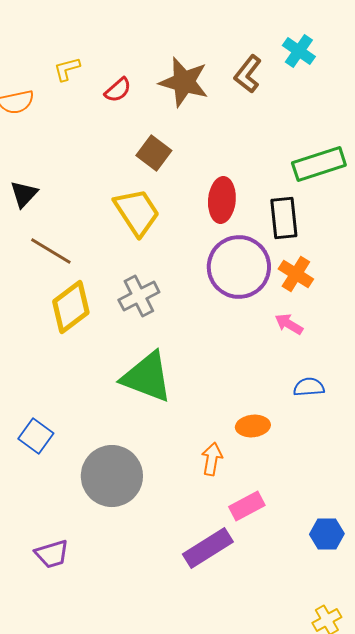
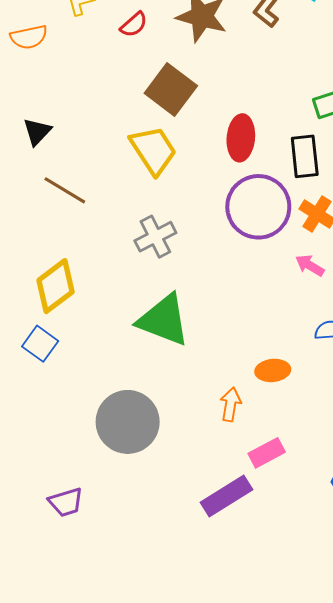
brown square: (154, 153) -> (171, 89), size x1.4
yellow diamond: (71, 307) -> (56, 286), moved
blue square: (36, 436) -> (40, 344), moved

